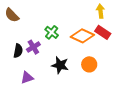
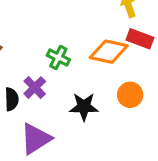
purple triangle: (27, 78) -> (36, 139), size x1.5

